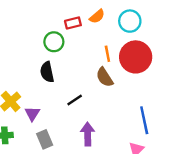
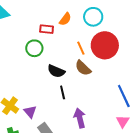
red rectangle: (73, 23) -> (47, 29), turned 32
black semicircle: (47, 72) -> (56, 71), moved, turned -42
black line: (75, 100) -> (63, 92), turned -56

